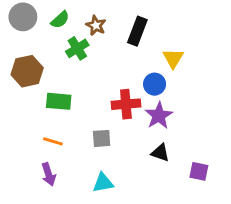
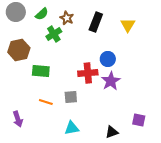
yellow triangle: (173, 58) -> (128, 25), moved
orange line: (53, 141) -> (46, 102), moved
black triangle: (160, 153) -> (112, 132), moved, turned -40
purple arrow: (49, 174) -> (18, 119), moved

